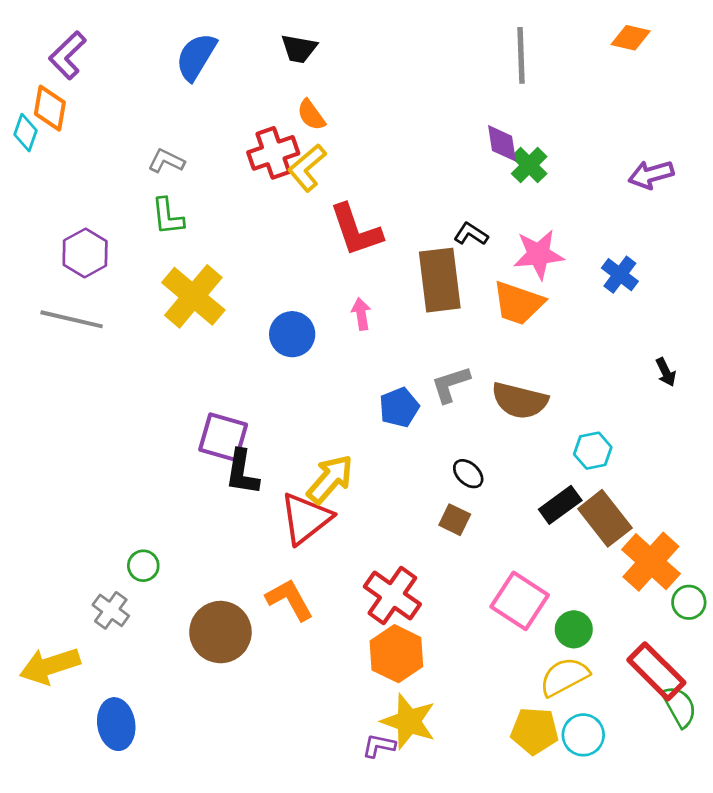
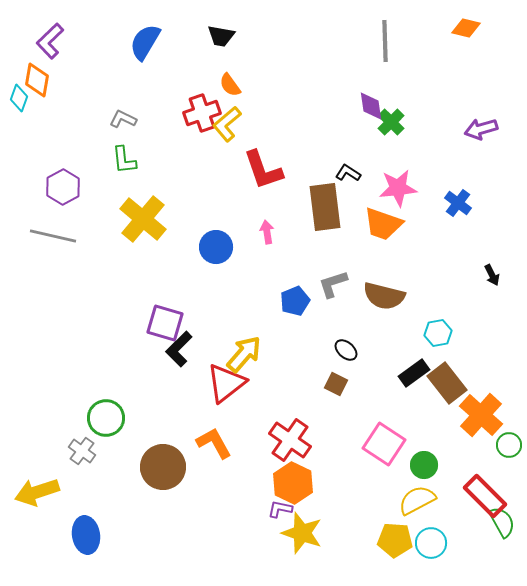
black L-shape: (242, 472) -> (179, 349), turned 36
green circle: (143, 566) -> (106, 418), size x1.6
purple L-shape: (379, 746) -> (280, 509), moved

